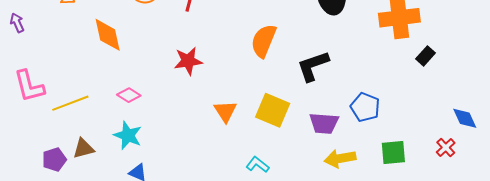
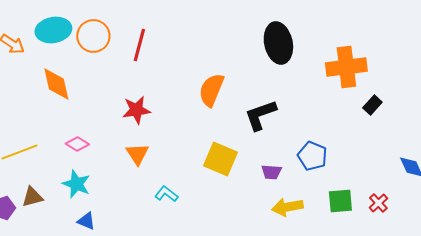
orange triangle: (225, 111) -> (137, 154), moved
purple trapezoid: (324, 123) -> (271, 172), size x0.7
red cross: (446, 147) -> (378, 203), moved
cyan L-shape: (258, 165) -> (166, 194), moved

